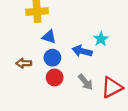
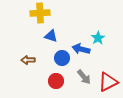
blue circle: (52, 58) -> (62, 58), moved
red circle: (55, 78) -> (56, 81), moved

